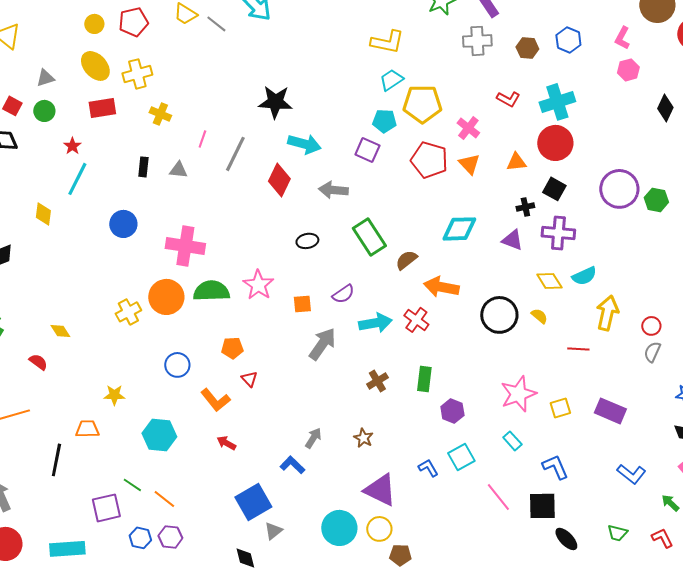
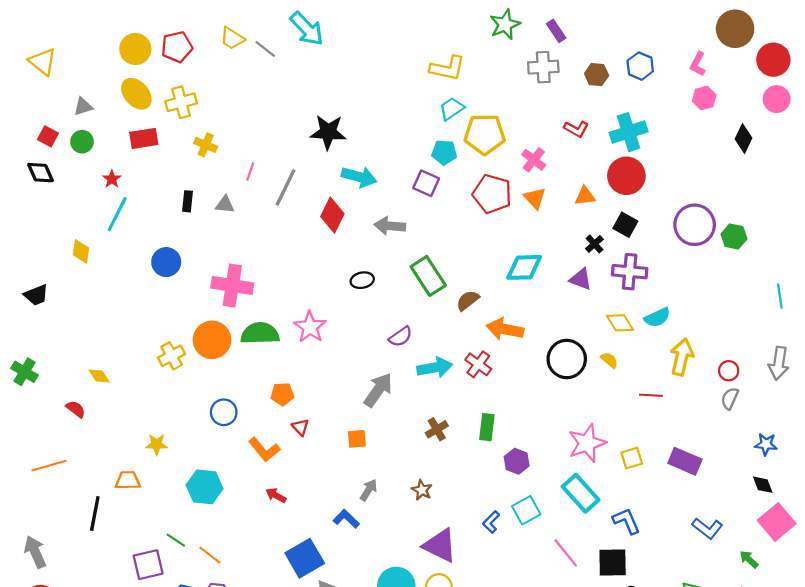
yellow circle: (94, 24) -> (135, 49), size x1.5
black cross: (525, 207) -> (594, 244), turned -30
orange square: (302, 304) -> (357, 439), moved
cyan rectangle: (512, 441) -> (581, 493), size x1.8
blue L-shape: (428, 468) -> (491, 522), turned -105

